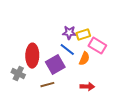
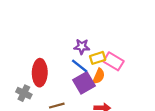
yellow rectangle: (83, 35) -> (98, 58), moved
purple square: (55, 65) -> (84, 83), moved

